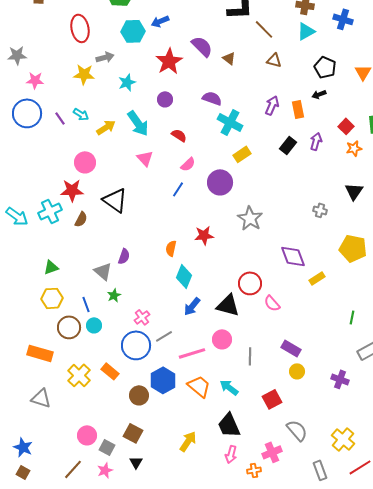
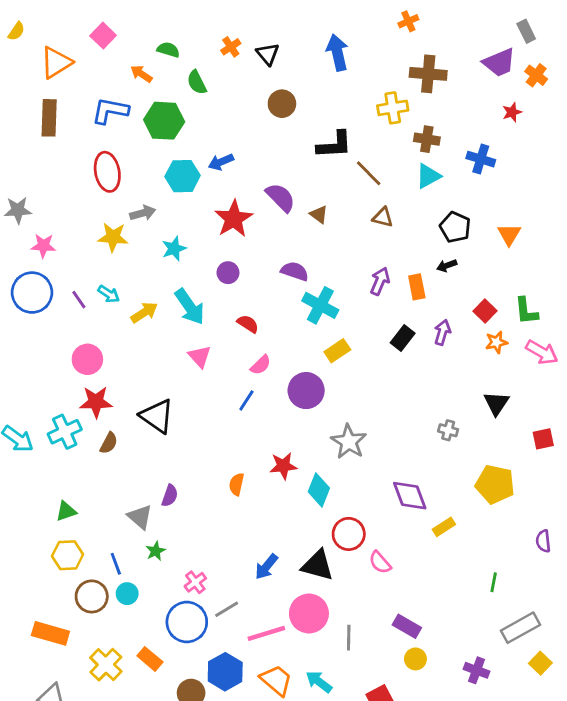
pink circle: (85, 162) -> (87, 359), moved
cyan diamond: (184, 276) -> (319, 490), moved
pink circle: (222, 339) -> (309, 613), size x1.4

